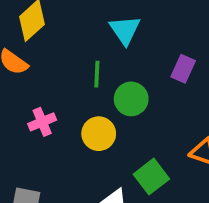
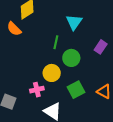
pink cross: (42, 122) -> (37, 90), moved
green square: (151, 177) -> (76, 90), moved

